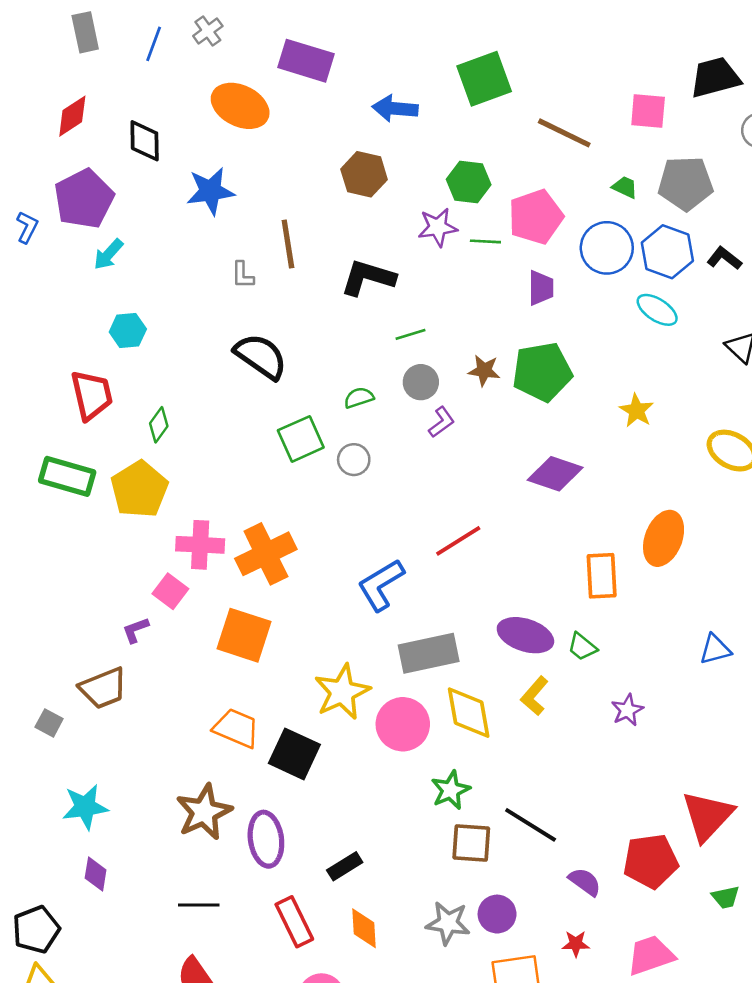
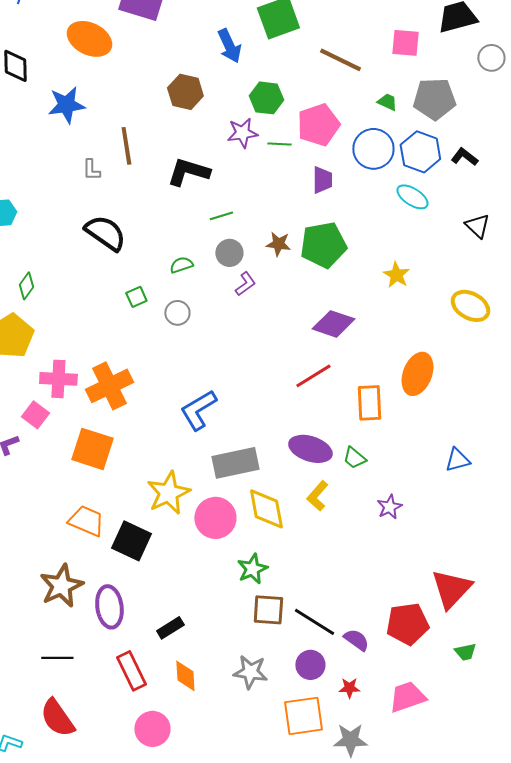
blue arrow: (395, 108) -> (229, 46), moved, turned -120
green square: (301, 439) -> (136, 297), size x0.6
red line: (458, 541) -> (313, 376), moved
black line: (531, 825) -> (314, 622), moved
purple circle: (497, 914) -> (310, 665), moved

